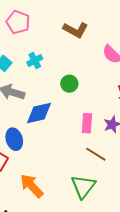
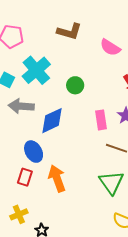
cyan cross: (35, 61) -> (36, 70), size x1.8
orange arrow: (32, 186) -> (57, 178), moved, turned 36

